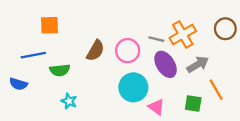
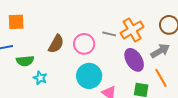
purple ellipse: (166, 64) -> (134, 60), moved
gray arrow: (198, 64) -> (160, 51), moved
cyan star: (69, 101) -> (40, 78), moved

